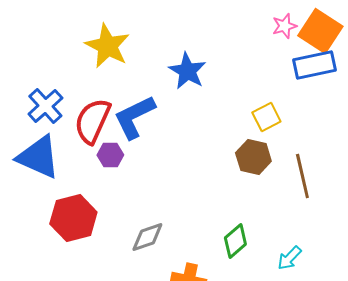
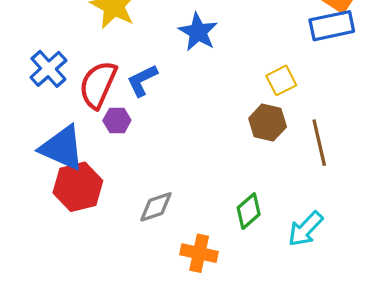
blue L-shape: (134, 117) -> (142, 80), size x0.7
blue triangle: (38, 157) -> (62, 148), moved
cyan arrow: (289, 258) -> (305, 229), size x1.4

